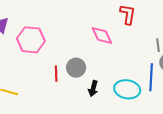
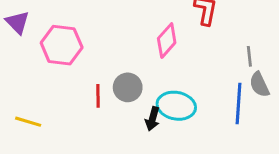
pink diamond: (102, 35) -> (167, 41), turned 65
cyan ellipse: (127, 89) -> (176, 106), moved

